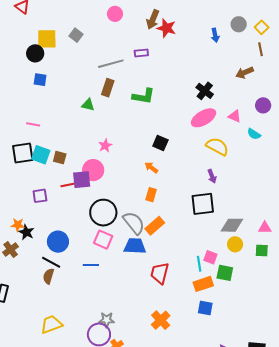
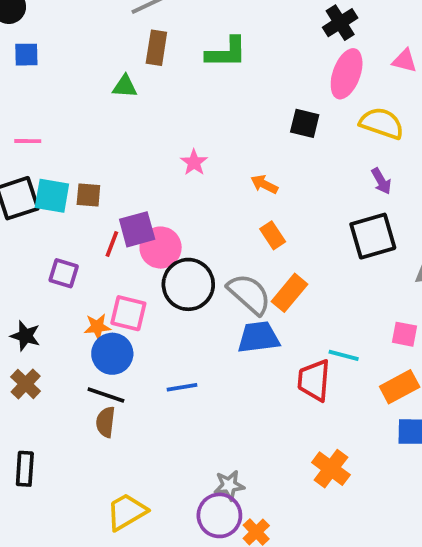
black cross: (205, 91) -> (340, 23), turned 30
pink ellipse: (204, 118) -> (347, 74), turned -30
black square: (160, 143) -> (305, 123), moved
pink star: (105, 146) -> (194, 162), moved
pink circle: (93, 170) -> (161, 248), moved
red line: (67, 185) -> (112, 244), turned -48
orange rectangle: (151, 195) -> (273, 235), turned -40
purple square: (40, 196) -> (64, 273), turned 35
orange star: (18, 225) -> (97, 327), moved
black star: (26, 232) -> (25, 336), moved
pink square: (103, 240) -> (128, 313), moved
cyan line: (199, 264) -> (344, 355), moved, turned -56

